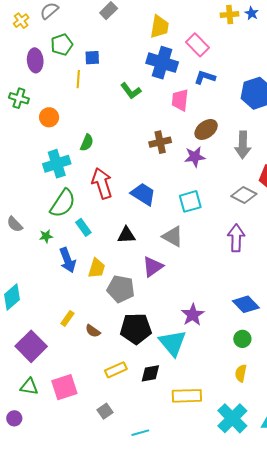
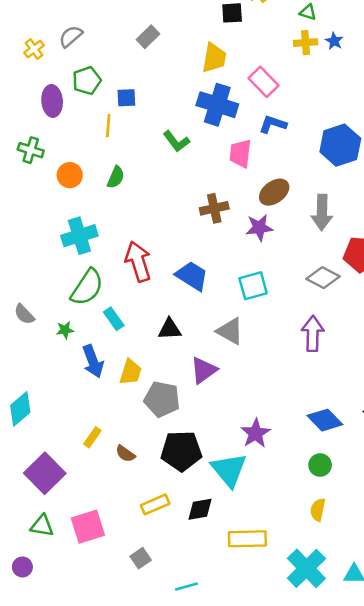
green semicircle: (87, 143) -> (116, 177), moved

